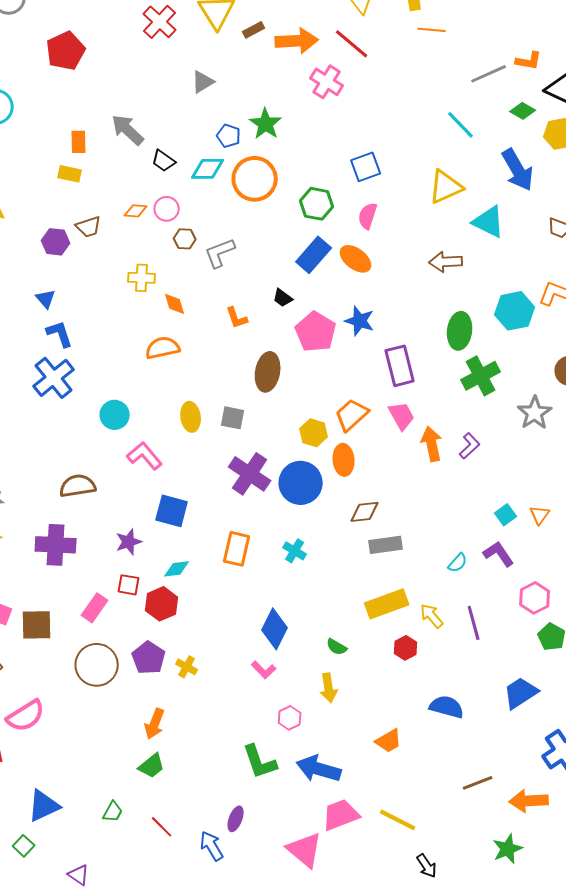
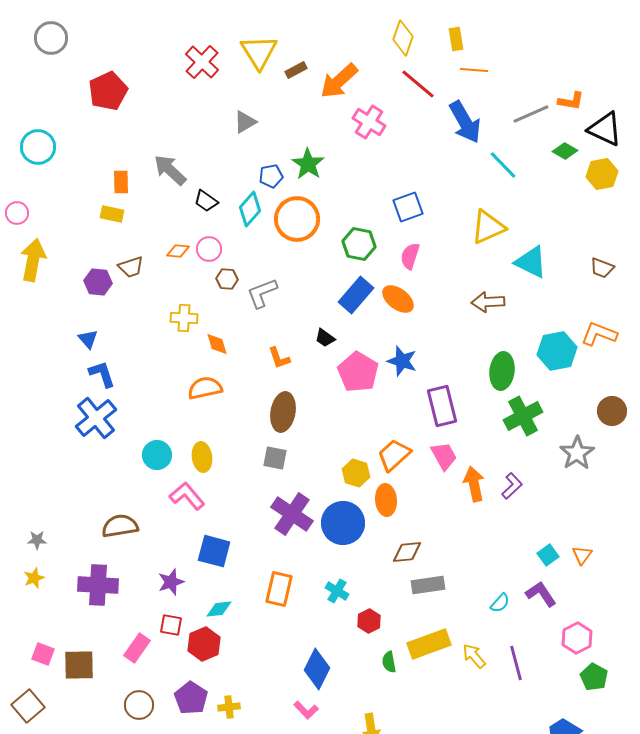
orange arrow: (297, 41) -> (339, 81), turned 141
red line: (352, 44) -> (418, 84), moved
blue pentagon: (229, 136) -> (271, 176), turned -30
cyan diamond: (208, 169) -> (250, 209), turned -48
blue arrow: (518, 170) -> (465, 122), moved
brown ellipse: (268, 372) -> (283, 412), moved
yellow ellipse: (191, 417) -> (202, 457), moved
green semicircle: (337, 647) -> (389, 662), moved, turned 50
red hexagon: (406, 648) -> (369, 621), moved
brown circle: (97, 665) -> (139, 705), size x0.7
yellow cross: (187, 667) -> (229, 707), turned -35

